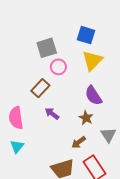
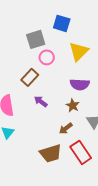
blue square: (86, 35) -> (62, 23), moved
purple semicircle: (93, 96) -> (80, 84), turned -54

